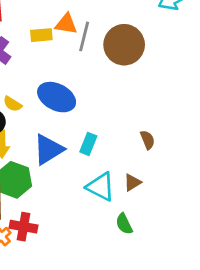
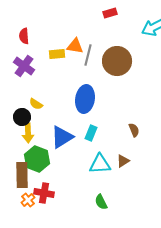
blue ellipse: (57, 97) -> (85, 99), moved, turned 72
cyan triangle: (101, 187) -> (100, 164), turned -30
green semicircle: (124, 224) -> (101, 202), moved

